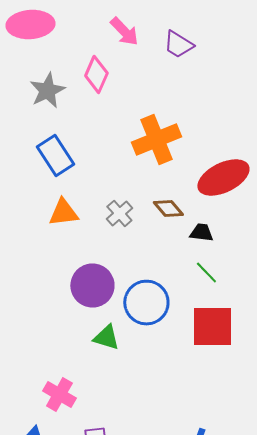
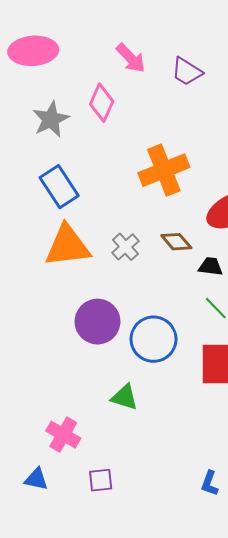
orange triangle: (63, 212) -> (67, 246), size x1.5
green triangle: (106, 338) -> (124, 397), moved

